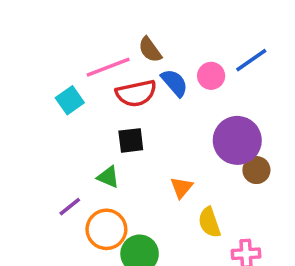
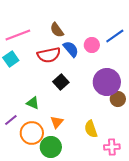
pink line: (108, 67) -> (18, 35), moved
black square: (131, 140) -> (61, 82), moved, turned -35
orange triangle: (181, 187) -> (57, 122), moved

